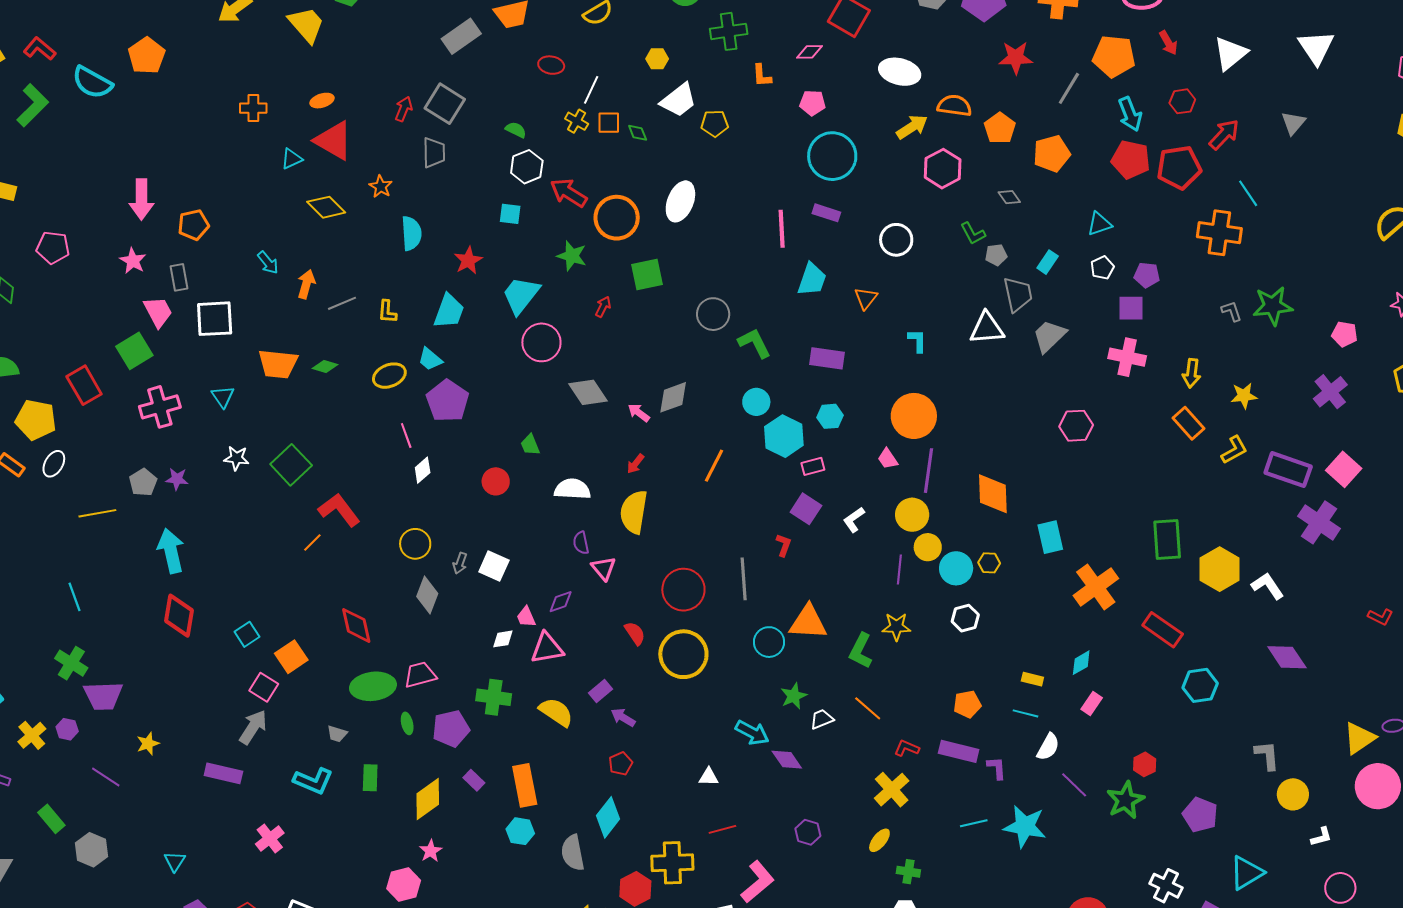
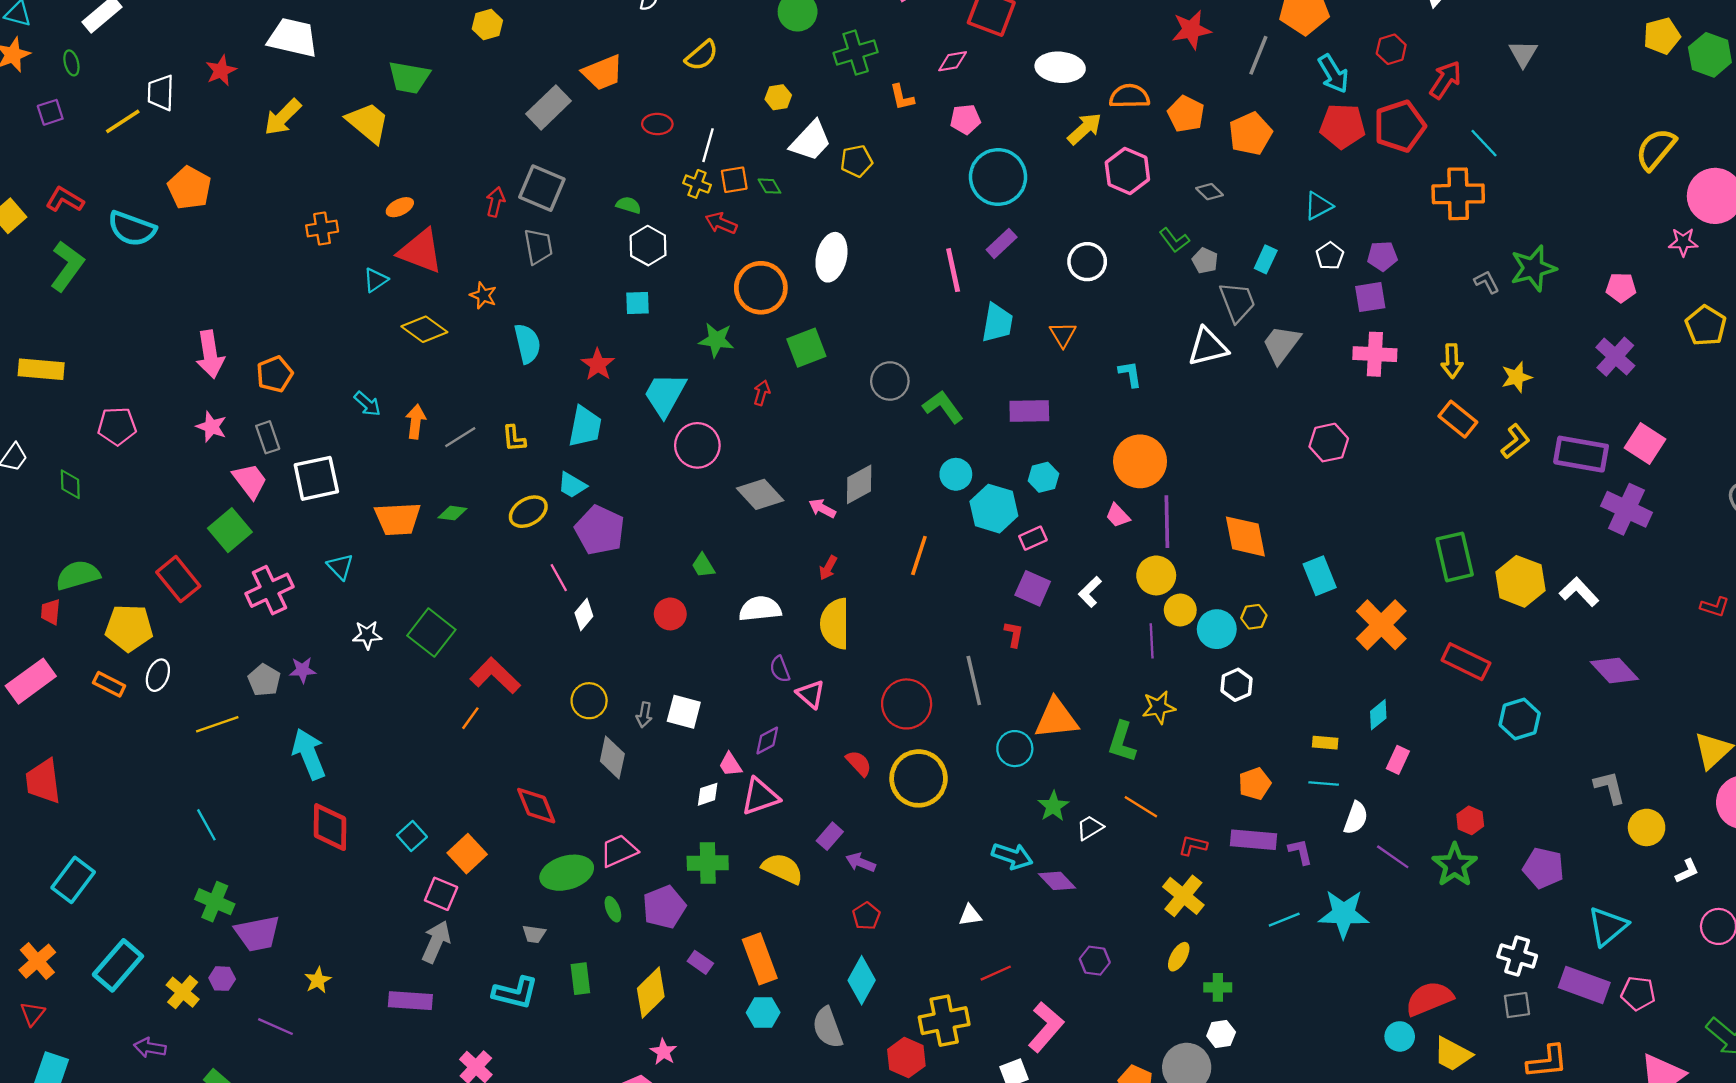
red arrow: (569, 193) -> (721, 223), moved, size x0.7
purple rectangle: (826, 213) -> (1002, 243), turned -52
gray pentagon: (996, 255) -> (1205, 261), turned -30

